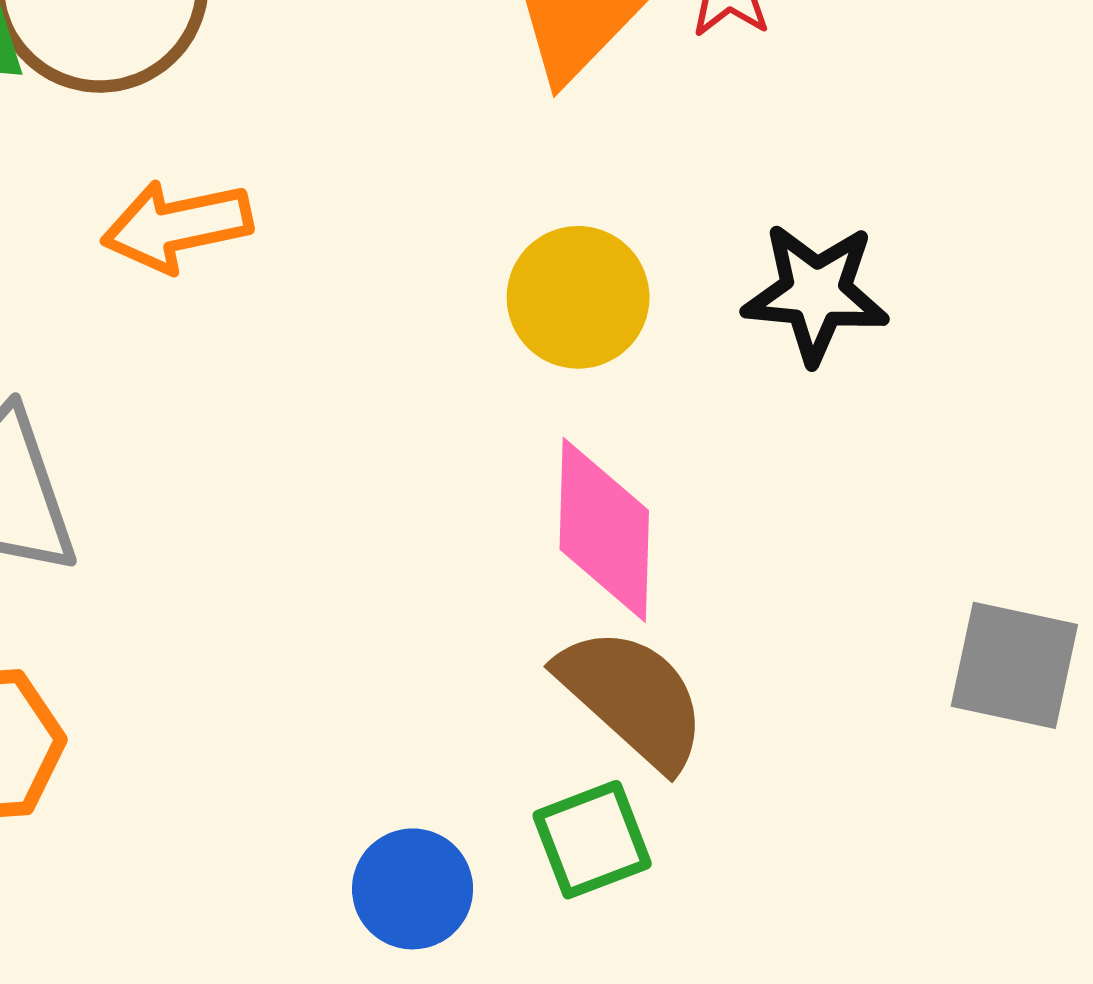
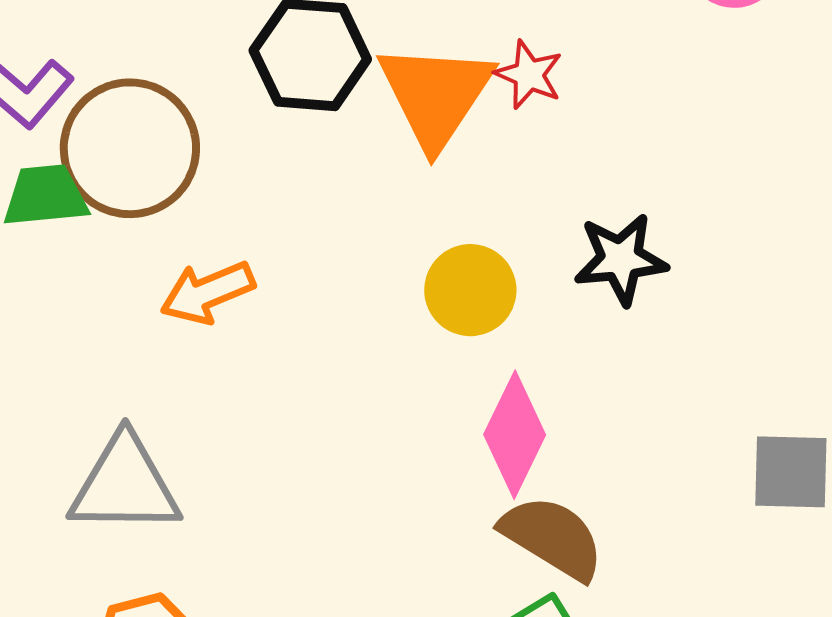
pink diamond: (604, 530) -> (515, 435), turned 35

